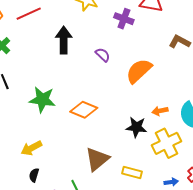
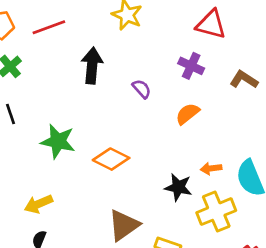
purple cross: (124, 19) -> (191, 66), moved
orange semicircle: (139, 71) -> (188, 114), size x0.7

